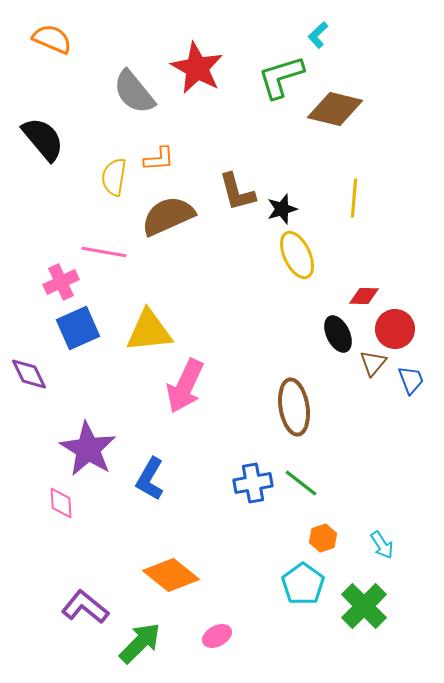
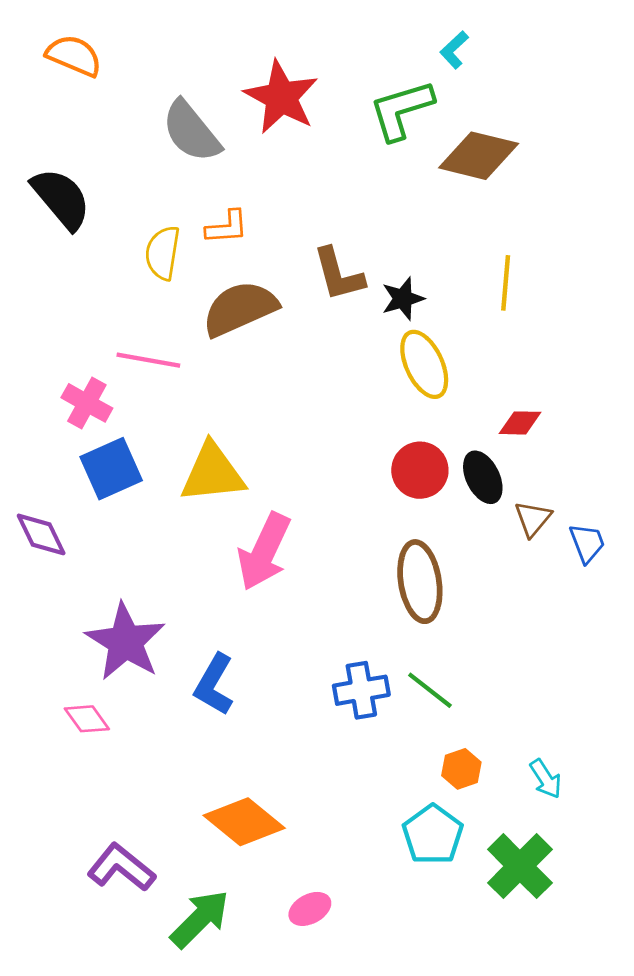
pink cross: (61, 282) -> (87, 403), turned -36
red circle: (395, 329) -> (420, 470), moved
pink diamond: (61, 503) -> (87, 719), turned -32

